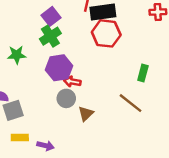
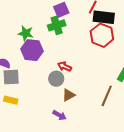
purple hexagon: (59, 68) -> (32, 50), moved
brown line: (131, 103) -> (107, 96), turned 60
purple arrow: (46, 146) -> (59, 115), moved

